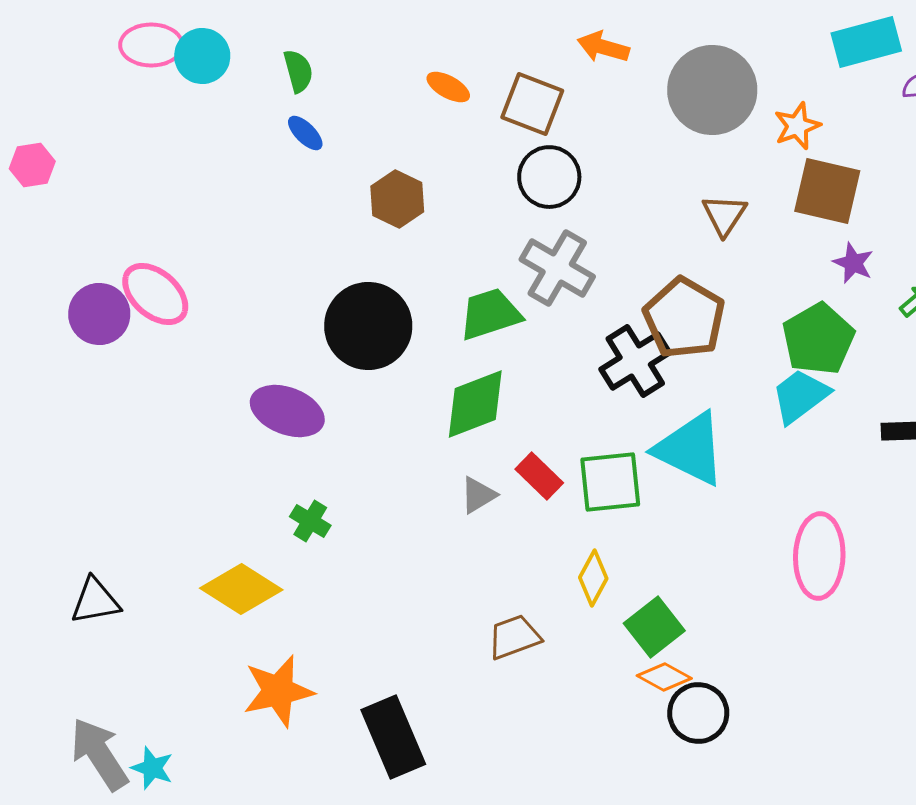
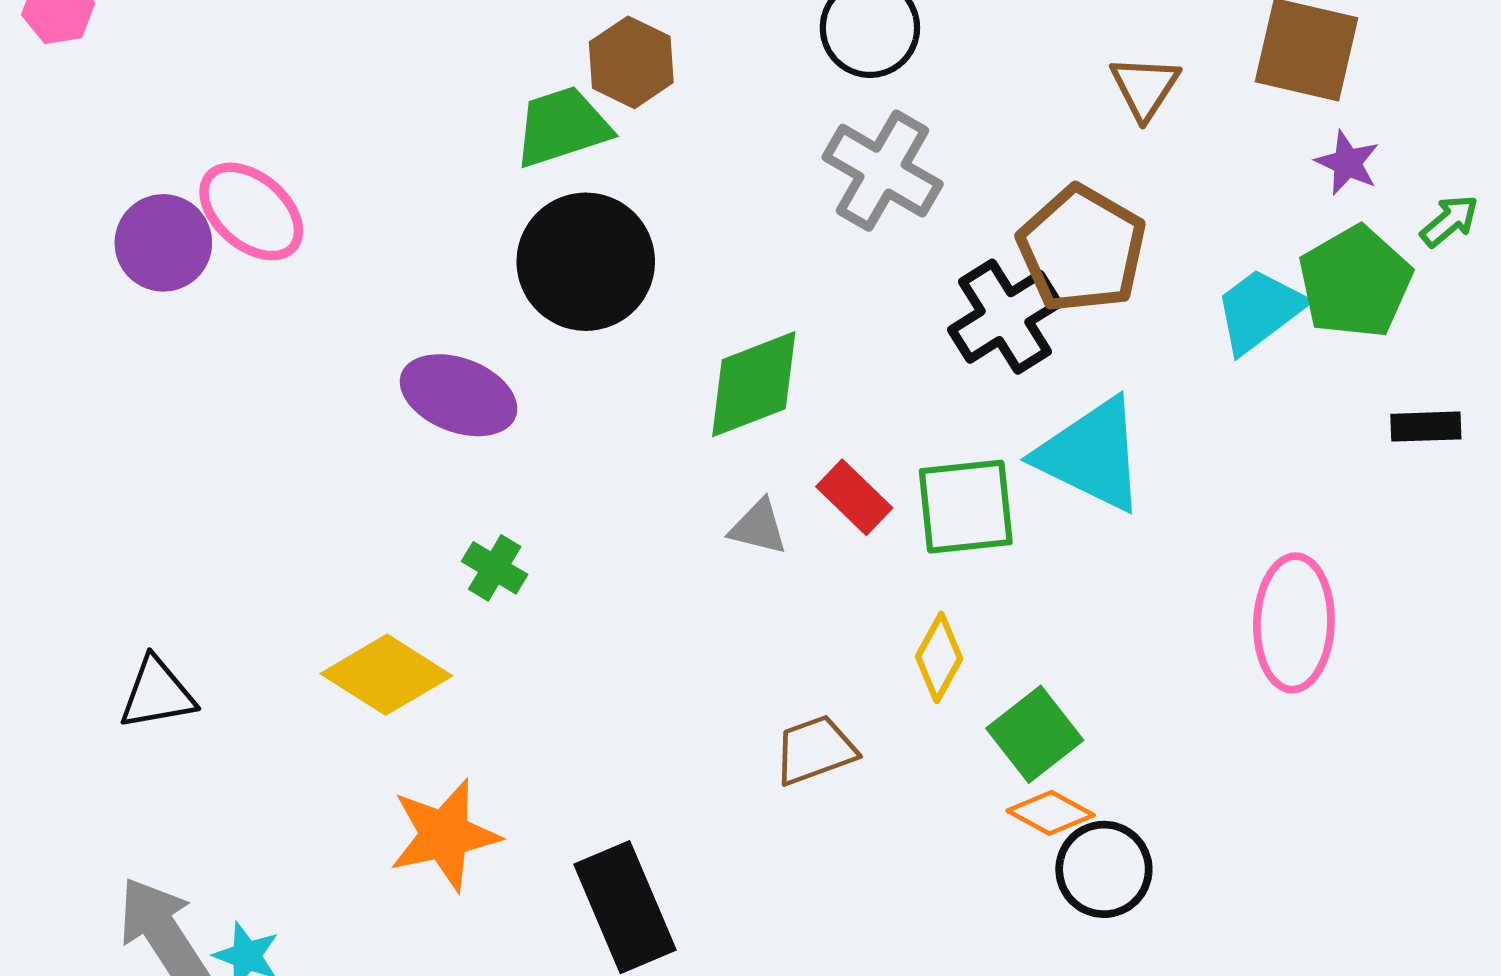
green trapezoid: (490, 314) -> (562, 127), moved
green pentagon: (818, 339) -> (1355, 282), moved
cyan trapezoid: (800, 396) -> (1259, 310), moved
gray triangle: (478, 495) -> (758, 527), turned 45

